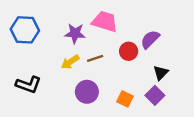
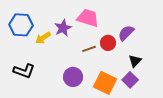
purple star: (75, 33) -> (63, 28), turned -30
brown line: (95, 58) -> (89, 49), moved
yellow arrow: (70, 62) -> (43, 38), moved
orange square: (125, 99) -> (105, 83), size x1.6

